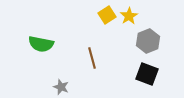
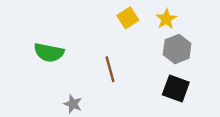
yellow star: (129, 16) -> (166, 19), moved

